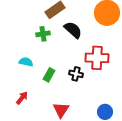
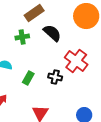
red cross: (97, 58) -> (76, 61), turned 35

